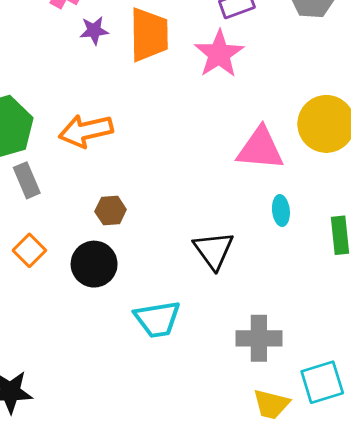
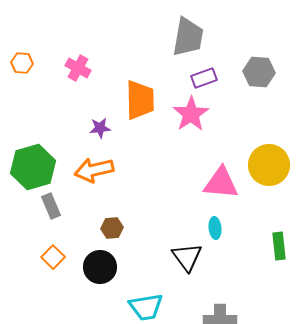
purple star: (94, 31) -> (100, 128), moved
cyan ellipse: (281, 210) -> (215, 228), moved

